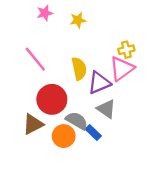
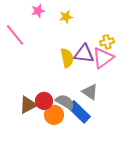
pink line: (35, 59) -> (15, 35), moved
purple triangle: (99, 83) -> (84, 54), moved, turned 30
red circle: (52, 99) -> (44, 101), moved, size x0.7
blue rectangle: (93, 132) -> (79, 112), size x1.6

